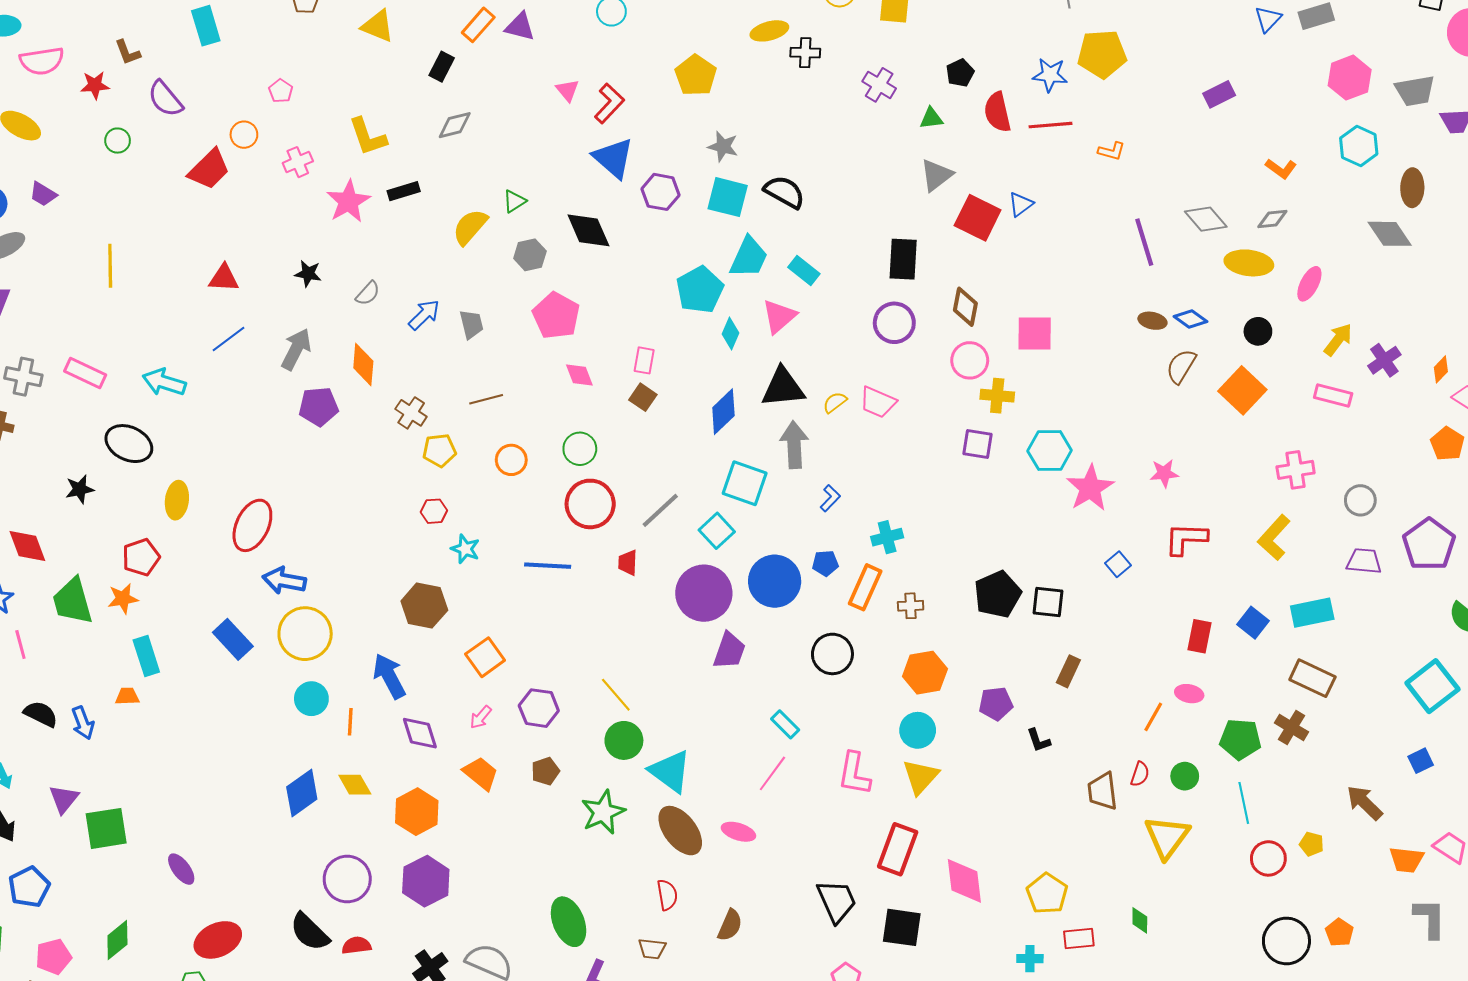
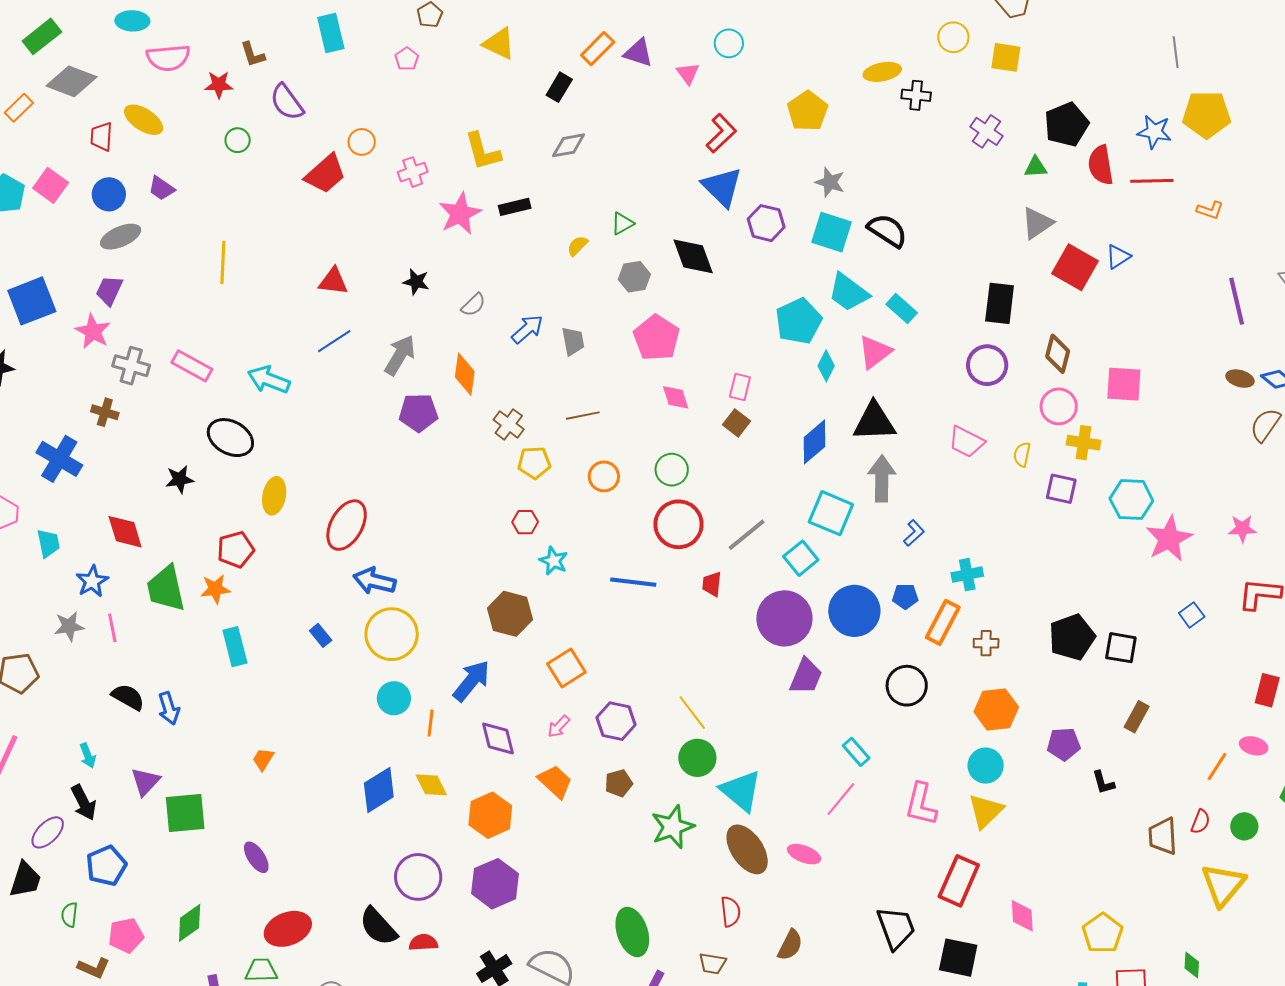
black pentagon: (960, 73) -> (1066, 124), size x1.6
pink triangle: (567, 90) -> (688, 74), moved
pink pentagon: (281, 91) -> (407, 59), moved
yellow semicircle: (470, 227) -> (577, 246), size x0.6
cyan trapezoid: (749, 257) -> (849, 292), turned 99
yellow semicircle: (835, 402) -> (1022, 454), moved, turned -45
blue rectangle: (233, 639) -> (321, 635), size x0.6
blue arrow: (389, 676) -> (471, 681), turned 63
orange trapezoid: (127, 696) -> (263, 759), moved, turned -60
pink diamond: (964, 881) -> (1022, 916), size x0.7

